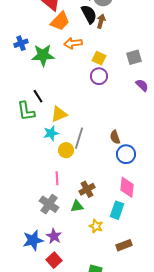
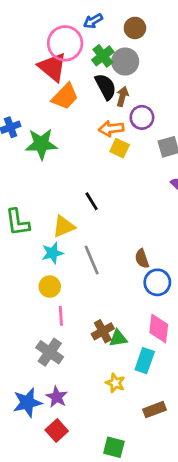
orange arrow: (73, 43) -> (111, 129), moved
purple circle: (99, 76) -> (142, 117), moved
black line: (38, 96) -> (92, 201), moved
gray line: (79, 138) -> (92, 260), turned -40
yellow circle: (66, 150) -> (50, 287), moved
green triangle: (77, 206) -> (118, 338), moved

